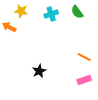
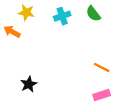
black star: (39, 71) -> (29, 84), moved

